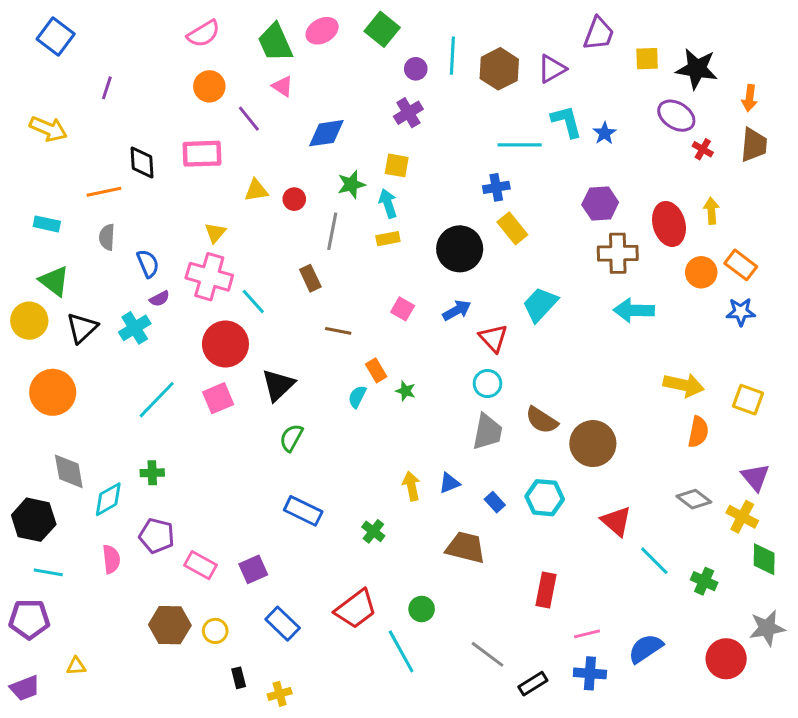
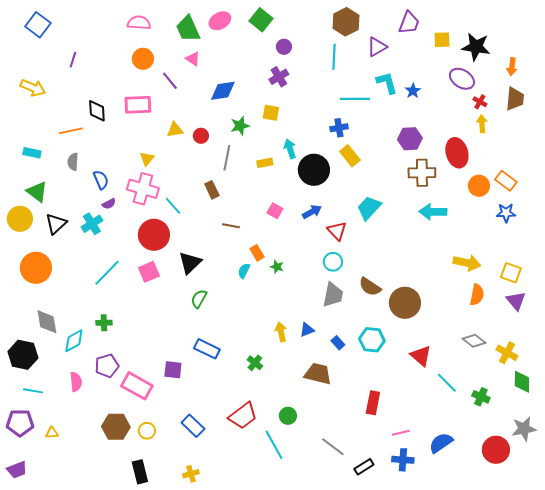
pink semicircle: (203, 34) -> (139, 23), turned -145
cyan line: (452, 56) -> (334, 57), moved
brown hexagon: (499, 69) -> (346, 22), moved
cyan arrow: (388, 203) -> (290, 149), moved
yellow arrow: (711, 211) -> (482, 124), moved
purple triangle: (755, 477) -> (516, 301), moved
purple pentagon: (157, 536) -> (107, 366), turned -30
pink rectangle: (201, 565) -> (137, 386), size x1.4
purple square: (253, 569) -> (173, 370), moved, turned 30
yellow triangle: (76, 666) -> (52, 433), moved
black rectangle: (239, 678) -> (140, 472), moved, size x1.6

